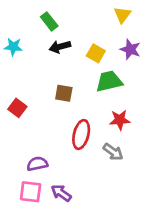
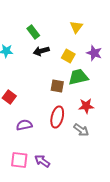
yellow triangle: (122, 15) -> (76, 27), moved
brown square: (64, 93) -> (57, 86), moved
purple semicircle: (37, 164) -> (24, 125), moved

